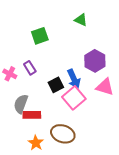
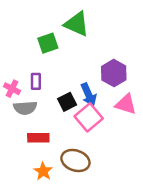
green triangle: (81, 20) -> (77, 24), moved, size x1.6
purple rectangle: (30, 68) -> (36, 81), turned 32
gray semicircle: (21, 104) -> (25, 108), moved, turned -114

